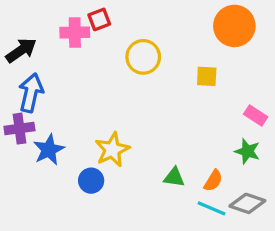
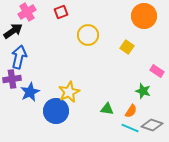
pink cross: (75, 32) -> (27, 12), moved, turned -30
yellow square: (207, 76) -> (127, 47), turned 32
green star: (247, 151) -> (143, 91), moved
blue circle: (91, 181) -> (56, 111), size x1.6

